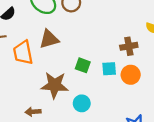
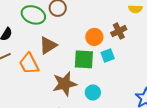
green square: (83, 65) -> (84, 59), size x1.5
orange circle: (131, 75) -> (94, 37), moved

